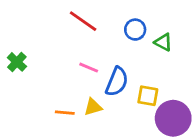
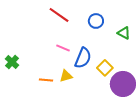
green triangle: (163, 42) -> (124, 33), moved
green cross: (17, 62) -> (12, 62), moved
yellow square: (148, 96) -> (105, 68), turned 35

